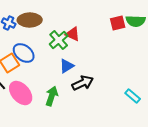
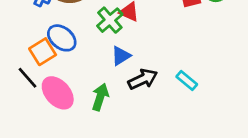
cyan rectangle: (133, 96) -> (187, 81), moved

